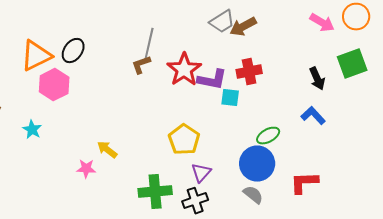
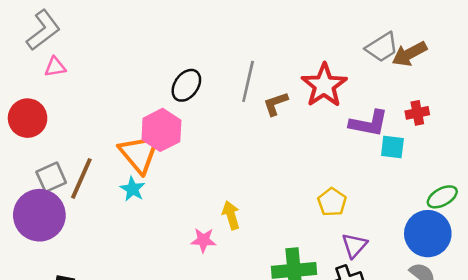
gray line: (149, 44) -> (248, 81), moved
orange triangle: (36, 56) -> (139, 154), moved, turned -44
red star: (184, 70) -> (324, 85), moved
red cross: (249, 72) -> (417, 113), size x0.7
yellow pentagon: (184, 140) -> (332, 202), size x0.7
yellow arrow: (107, 150) -> (231, 215), turned 35

